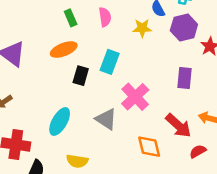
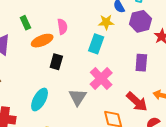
pink semicircle: (105, 17) -> (62, 27), moved
green rectangle: (71, 18) -> (25, 23), moved
cyan rectangle: (110, 62) -> (96, 44), moved
gray triangle: (106, 119) -> (78, 97), turned 30

